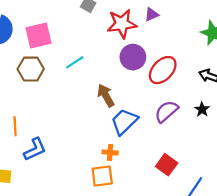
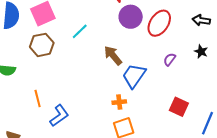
purple semicircle: (166, 111) -> (170, 59), size x0.6
orange cross: (110, 152) -> (119, 102), moved

